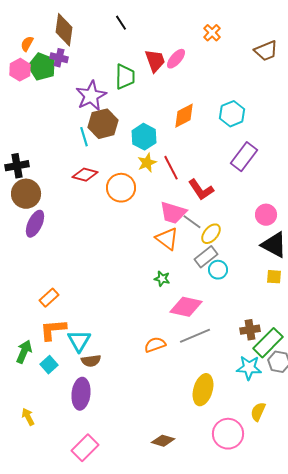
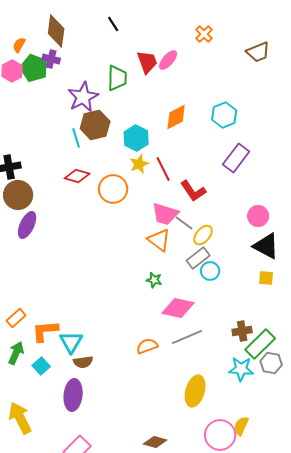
orange rectangle: (49, 298) -> (16, 318), moved
yellow semicircle: (258, 412) -> (241, 426), moved
yellow arrow: (28, 417) -> (20, 418), size x1.8

